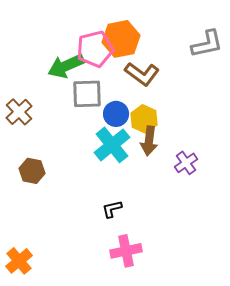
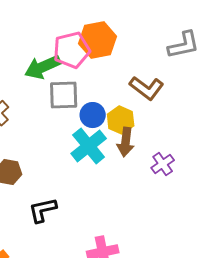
brown L-shape: (142, 74) -> (147, 88), moved
black L-shape: (112, 209) -> (43, 210), moved, size x1.4

